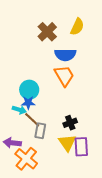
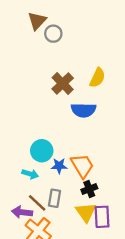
orange trapezoid: (64, 76) -> (82, 166), moved
blue star: (28, 103) -> (59, 166), moved
brown line: (32, 120) -> (37, 203), moved

